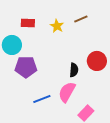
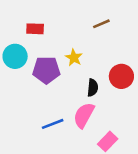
yellow star: (57, 26) -> (74, 58), moved
purple pentagon: (26, 67) -> (46, 70), moved

